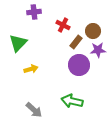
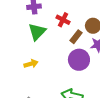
green triangle: (18, 43) -> (37, 32), moved

